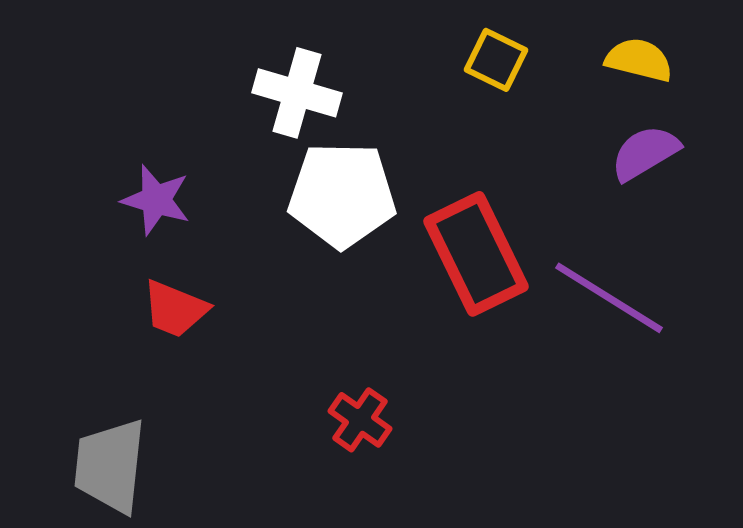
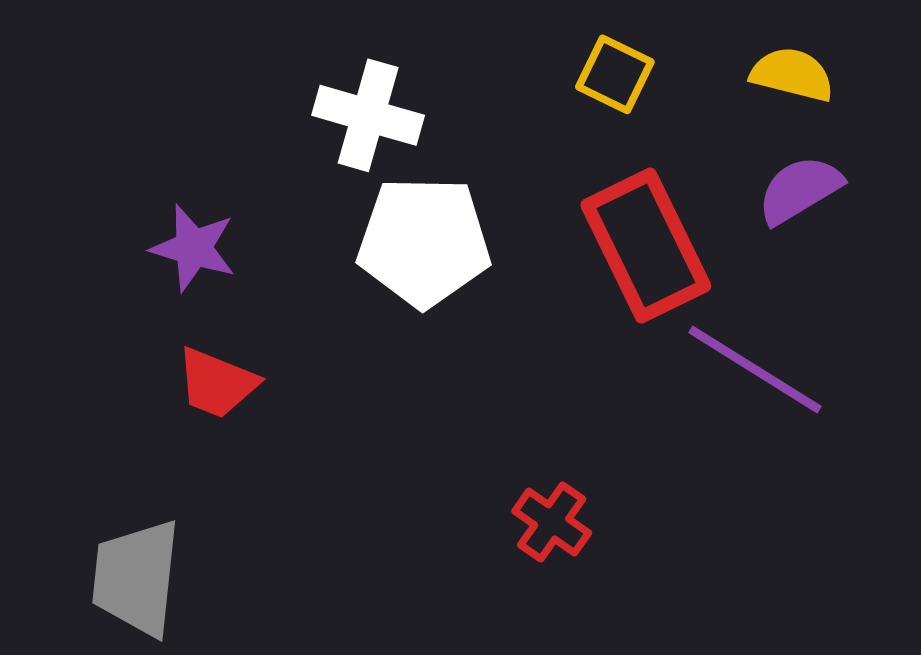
red rectangle: (476, 254) -> (646, 246), moved
red cross: (360, 420) -> (552, 522), moved

